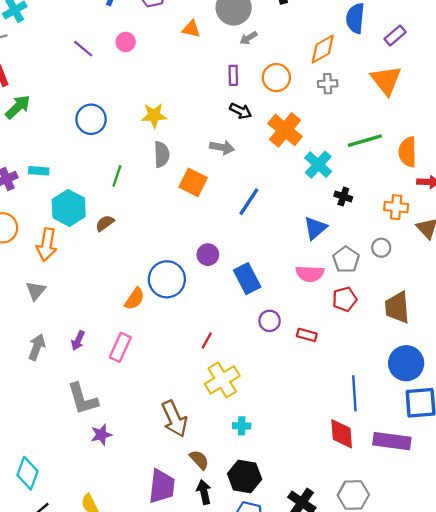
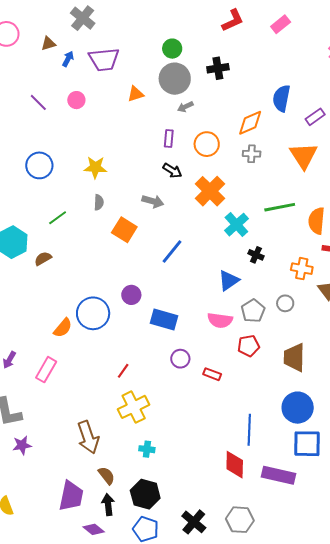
orange triangle: (191, 29) -> (135, 94), turned -36
gray semicircle: (162, 154) -> (99, 202), size x0.7
green line: (117, 176) -> (58, 218), turned 30
blue rectangle: (247, 279) -> (164, 319), turned -52

